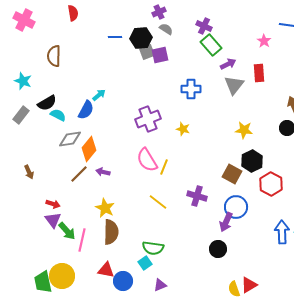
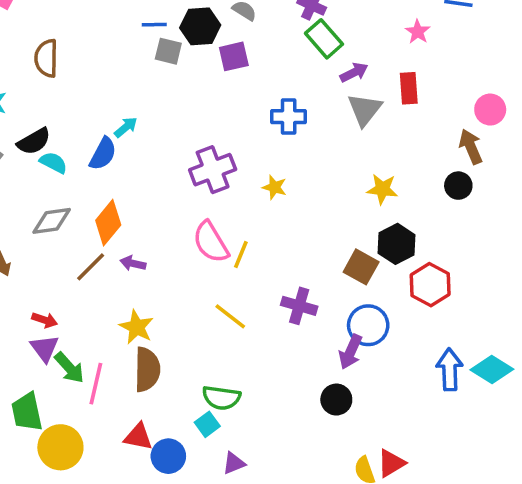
gray square: (147, 52) -> (168, 51), moved, turned 35
gray diamond: (70, 139) -> (52, 221), moved
green trapezoid: (43, 282) -> (27, 412), moved

